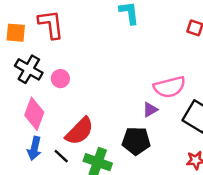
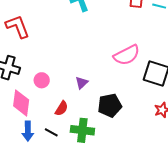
pink circle: (60, 79) -> (42, 80), moved
purple triangle: (150, 110) -> (82, 83), moved
red semicircle: (80, 131) -> (62, 108), size x0.6

